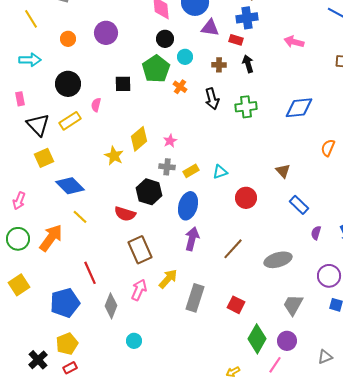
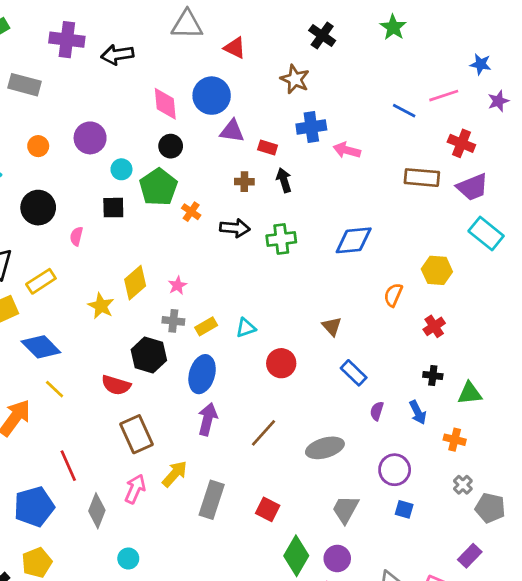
blue cross: (247, 18) -> (311, 127), moved
cyan circle: (185, 57) -> (121, 169), moved
black arrow: (212, 99) -> (235, 228), turned -70
yellow rectangle: (70, 121) -> (41, 281), moved

